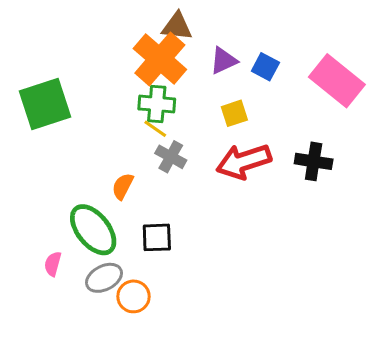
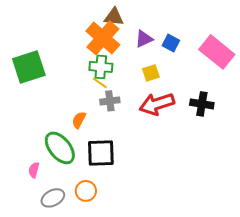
gray cross: (171, 157) -> (110, 101), turned -36
black square: (157, 237) -> (101, 153), size x1.4
gray ellipse: (104, 278) -> (53, 198), moved

